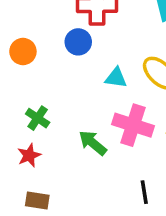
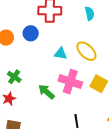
blue circle: (78, 42) -> (31, 33), moved

